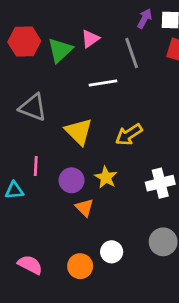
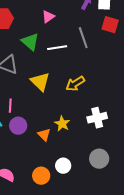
green triangle: (60, 50) -> (30, 42), moved, turned -36
gray line: (132, 53) -> (83, 38), moved
yellow star: (106, 177) -> (62, 124), moved
purple circle: (72, 180) -> (18, 126), moved

